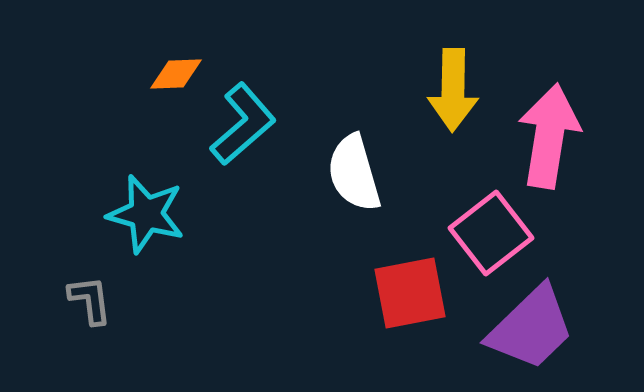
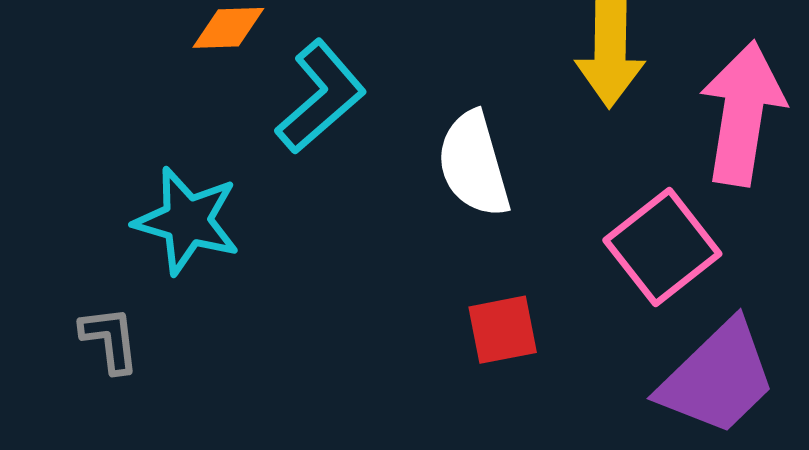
red square: (410, 293) -> (503, 330), moved, size x0.7

